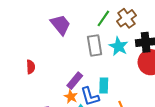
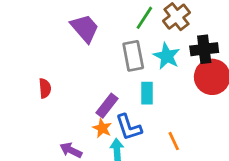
cyan rectangle: (104, 85) -> (147, 93), moved

